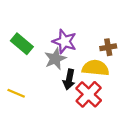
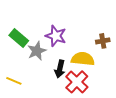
brown cross: (108, 47) -> (103, 41), moved
gray star: (55, 59) -> (37, 51), moved

